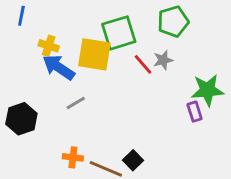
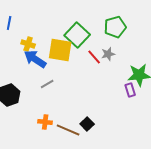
green square: (119, 33) -> (77, 35), turned -30

